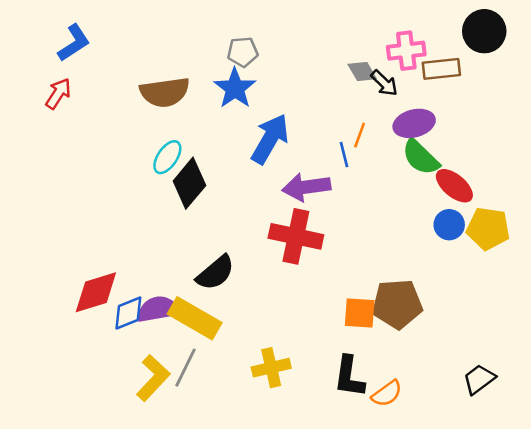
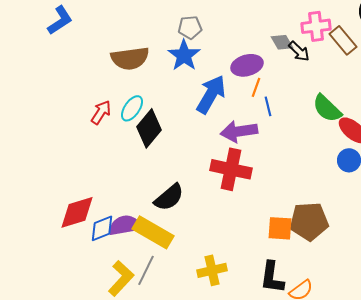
brown rectangle: (441, 69) -> (343, 40), turned 56
red arrow: (58, 94) -> (101, 112), moved
purple ellipse: (414, 123) -> (247, 65), moved
orange line: (360, 135) -> (256, 87), moved

